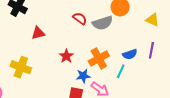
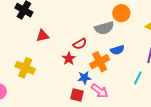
red semicircle: (80, 18) -> (80, 44), moved, turned 112
blue semicircle: (130, 54) -> (117, 50), moved
cyan line: (121, 71) -> (138, 78), moved

